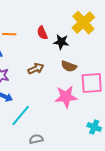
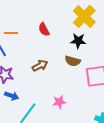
black star: (61, 42) -> (78, 41), moved
pink star: (66, 97) -> (59, 102), moved, size x0.6

